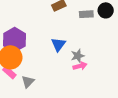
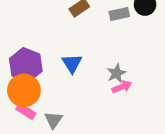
blue triangle: (58, 44) -> (72, 63), moved

